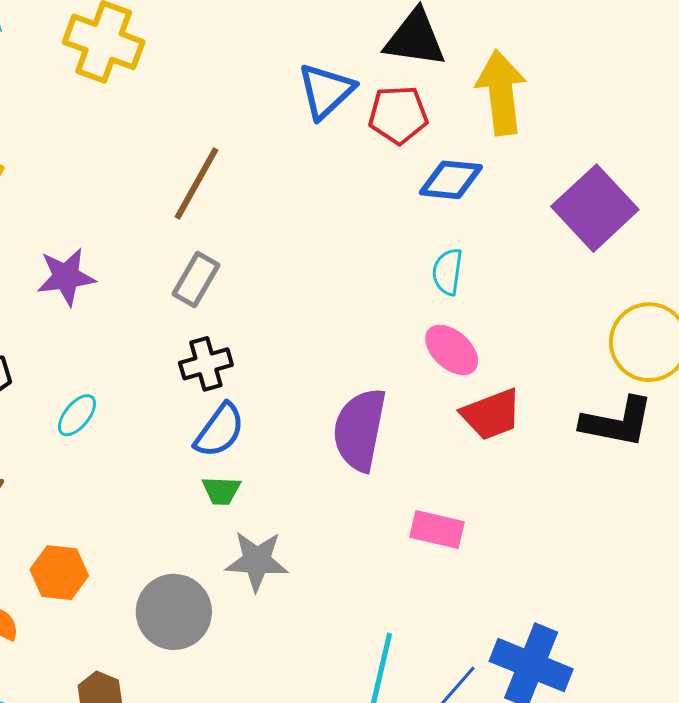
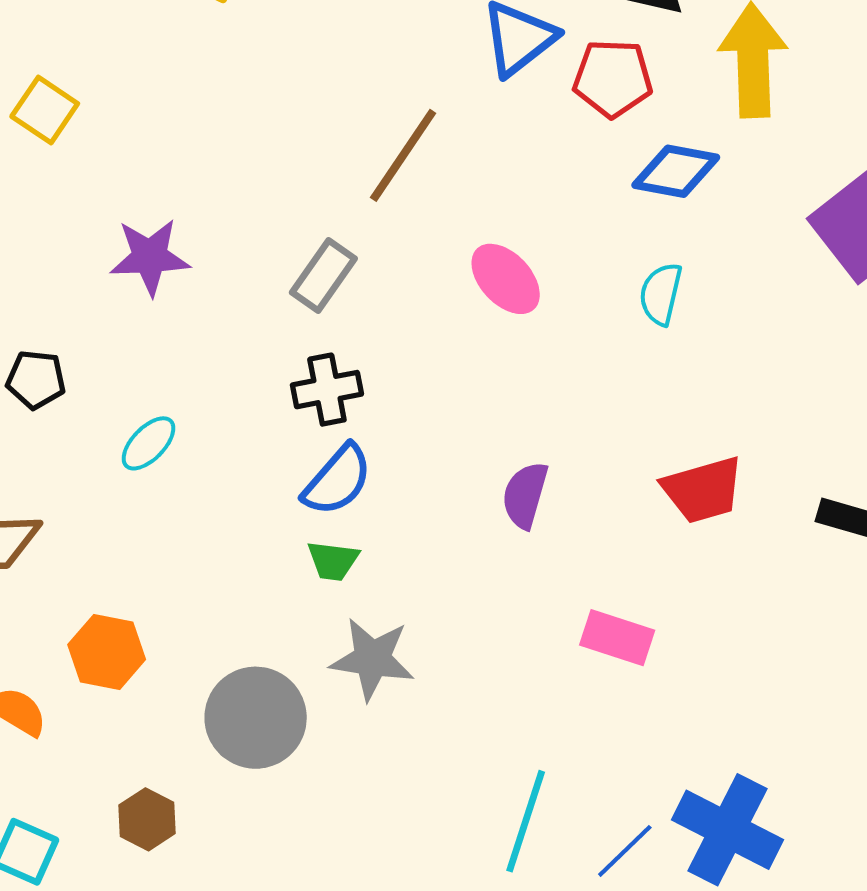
brown line: (197, 183) -> (403, 155), moved
pink ellipse: (452, 350) -> (506, 279), moved
purple semicircle: (360, 430) -> (525, 495), size x0.6

